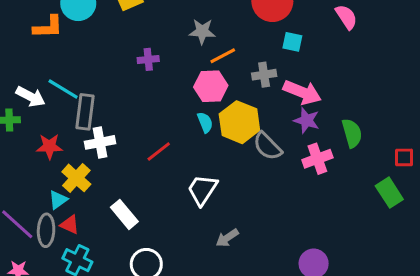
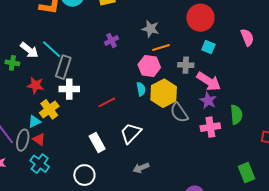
purple cross: (148, 59) -> (111, 40), turned -32
green rectangle: (389, 193) -> (246, 173), moved
white rectangle: (124, 214) -> (97, 142), moved

